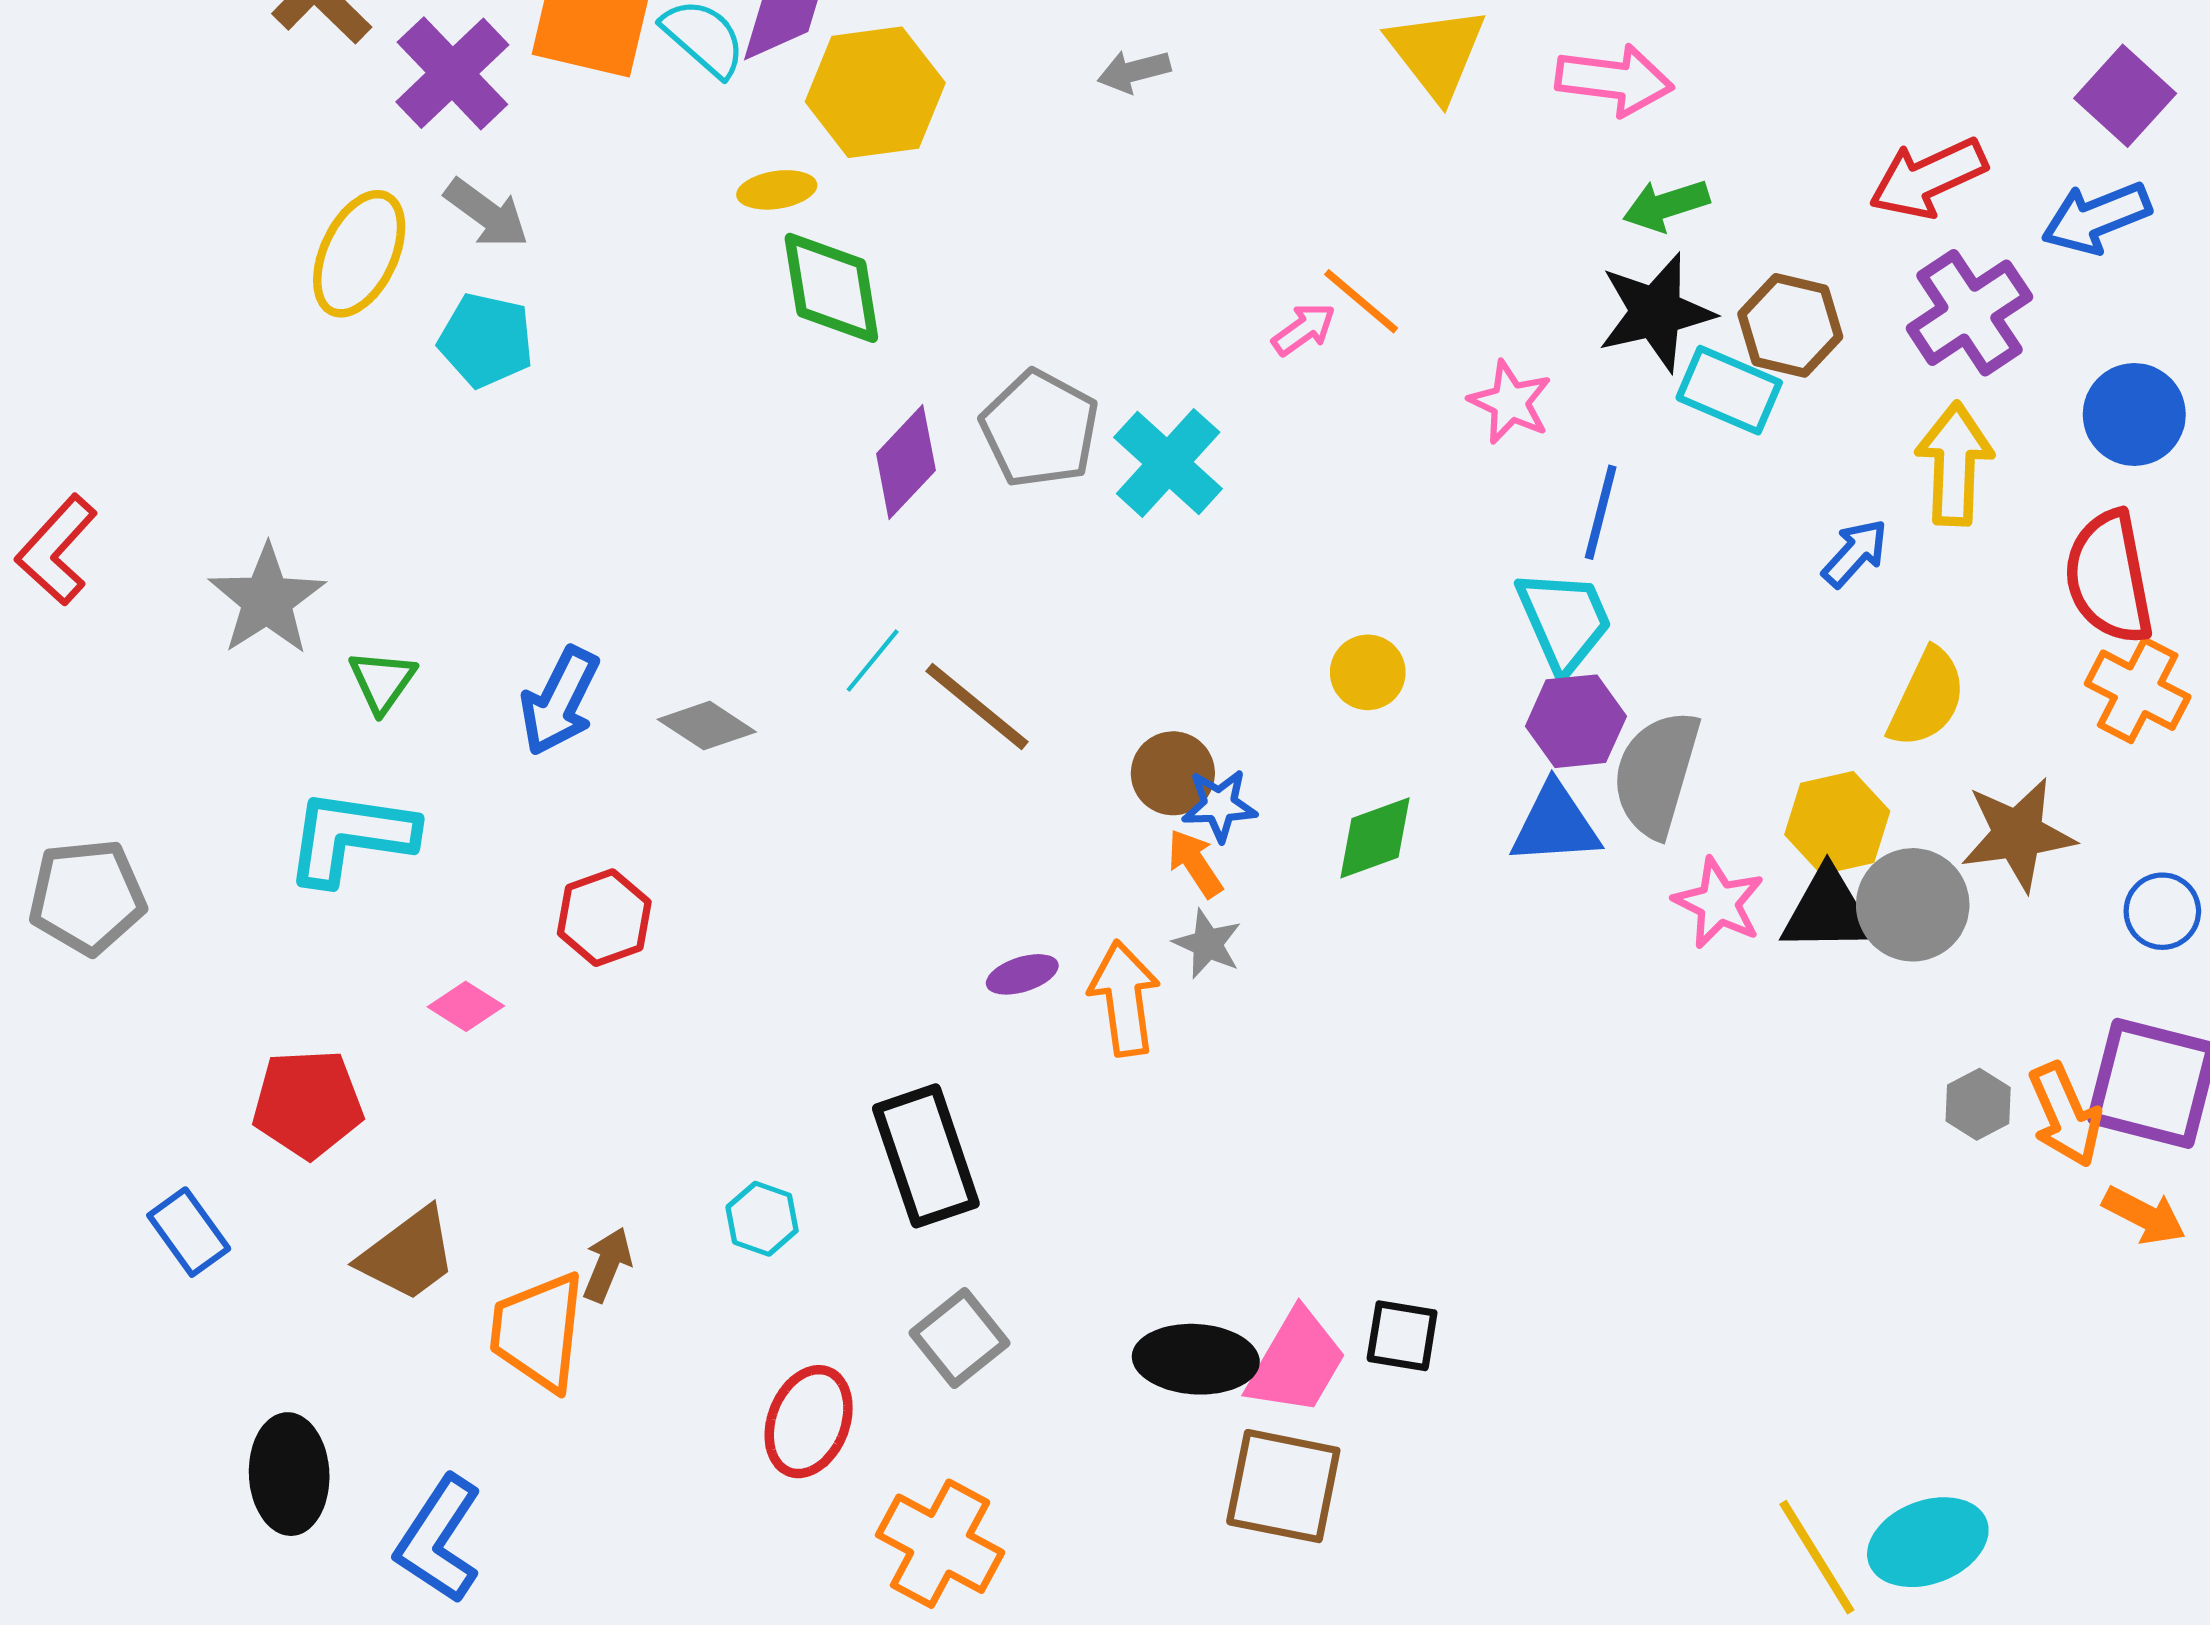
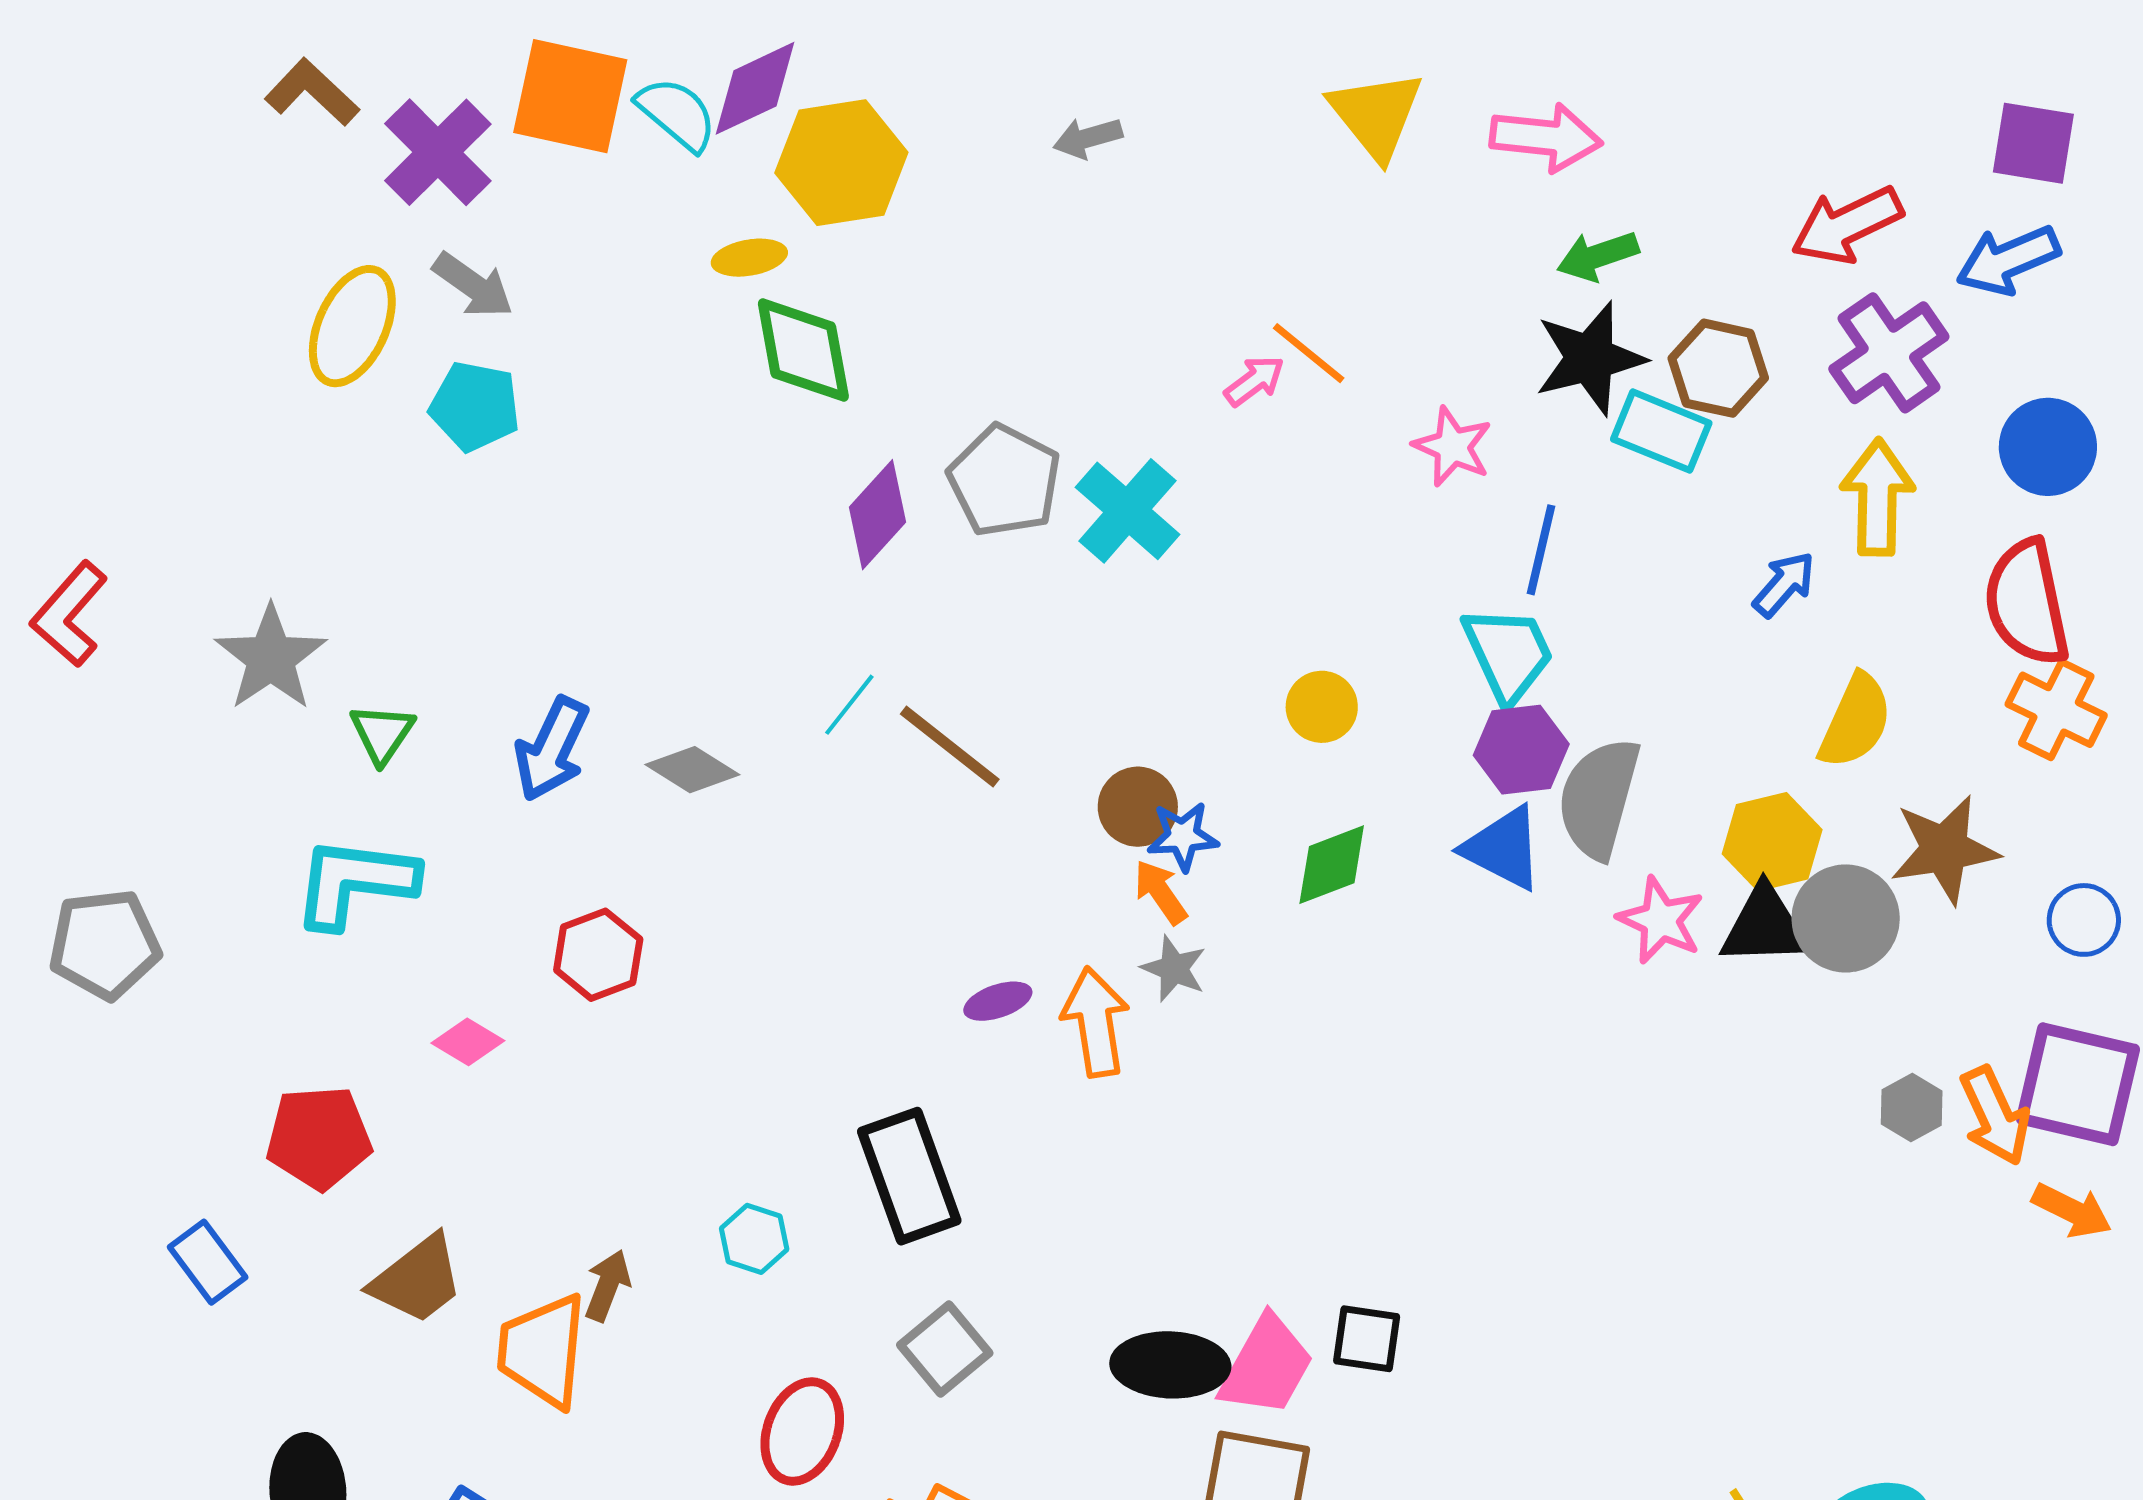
purple square: (2125, 96) -> (2033, 143), turned -32
blue triangle: (1555, 824) -> (1503, 848), turned 32

